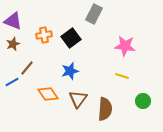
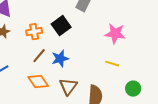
orange cross: (44, 35) -> (34, 32), moved
brown line: (27, 68) -> (39, 56), moved

